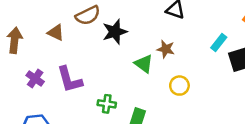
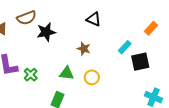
green triangle: (144, 64) -> (67, 73), moved, turned -35
green cross: (107, 104) -> (31, 75), moved, turned 32

